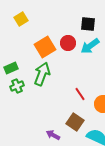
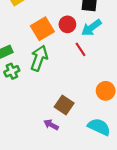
red line: (80, 94) -> (81, 49), moved
brown square: (75, 122) -> (64, 105), moved

